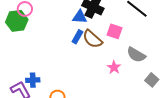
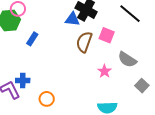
blue rectangle: (77, 37) -> (32, 39), moved
brown semicircle: (92, 39) -> (84, 42), turned 65

